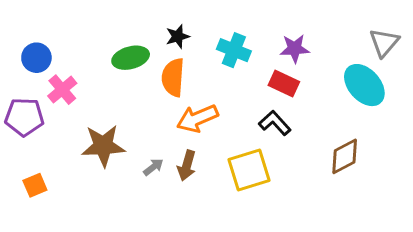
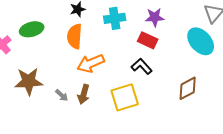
cyan cross: (234, 50) -> (115, 18), turned -30
green ellipse: (131, 58) -> (32, 29), moved
gray arrow: (153, 167) -> (62, 95), turned 80

